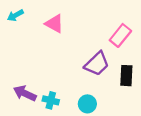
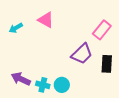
cyan arrow: (15, 15) -> (16, 28), moved
cyan circle: (87, 104) -> (62, 85), moved

